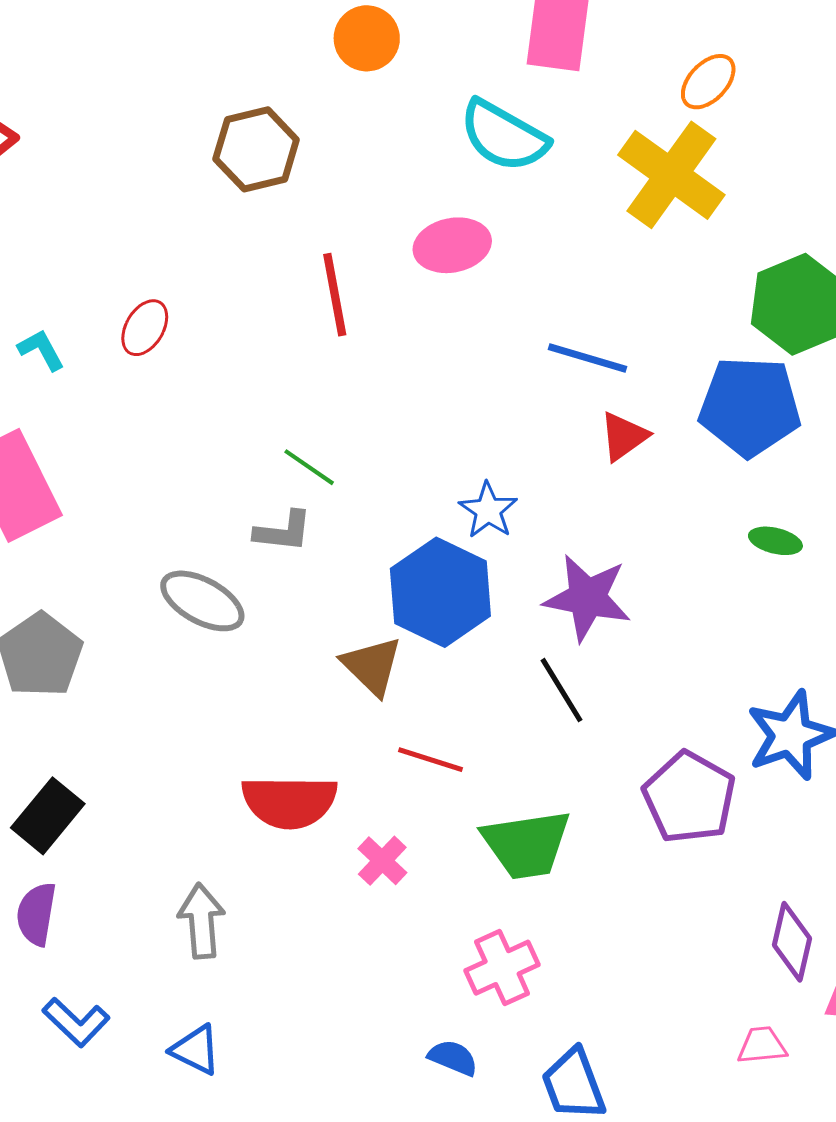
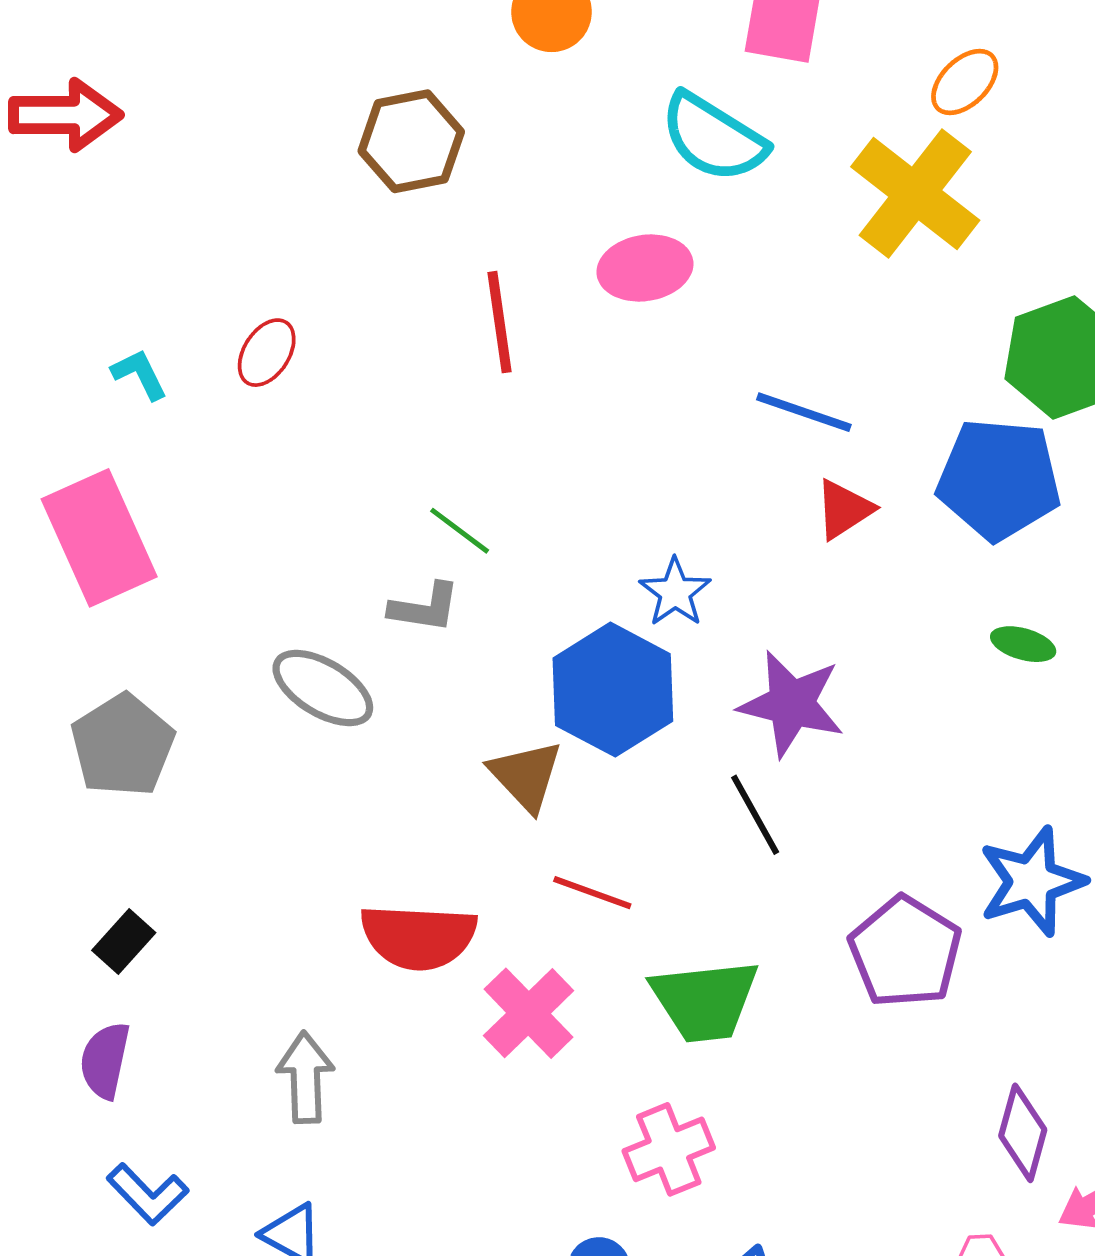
black rectangle: (48, 816) -> (124, 942), size x0.7
pink cross: (382, 861) -> (529, 1013), size x1.5

